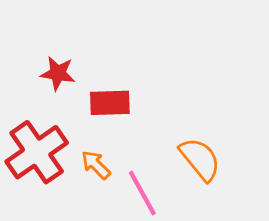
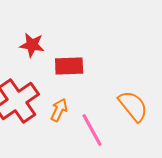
orange arrow: (96, 165) -> (59, 110), turned 70

